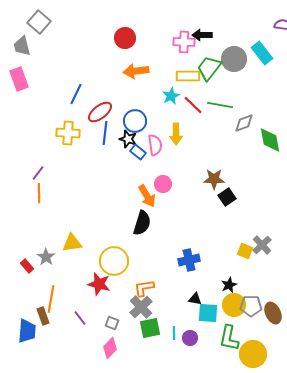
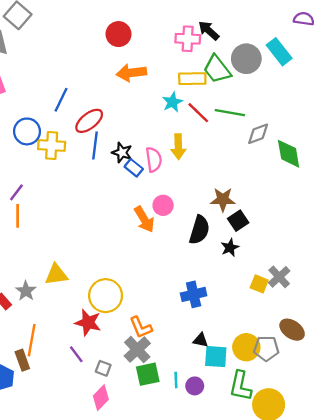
black arrow: (202, 35) -> (209, 31), turned 42
green trapezoid: (209, 68) -> (217, 69), turned -76
blue circle: (135, 121) -> (27, 131), moved
black semicircle: (142, 223) -> (199, 230), moved
black star: (229, 285) -> (230, 248), moved
orange L-shape: (144, 288) -> (141, 327), turned -105
brown ellipse: (273, 313) -> (292, 330), moved, turned -30
purple line: (80, 318) -> (76, 354), moved

